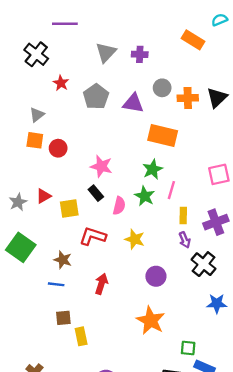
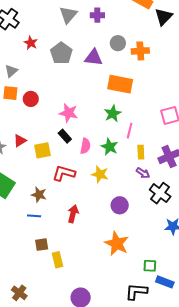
black triangle: (217, 98) -> (163, 17), moved
green star: (145, 196) -> (109, 147), moved
purple arrow: (185, 240) -> (143, 173), turned -32

